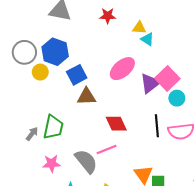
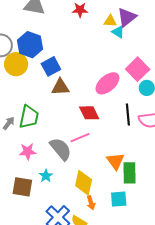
pink ellipse: (122, 69) -> (107, 83), moved
yellow circle: (40, 72) -> (16, 64), size x1.5
purple triangle: (150, 83) -> (127, 17), moved

